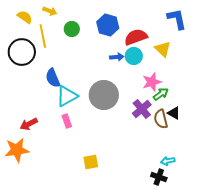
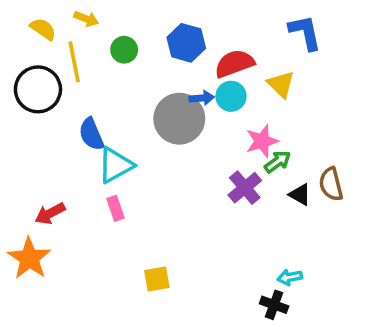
gray circle: (104, 95) -> (179, 119), moved
brown semicircle: (161, 119) -> (331, 184), moved
orange star: (17, 150) -> (29, 258), turned -30

